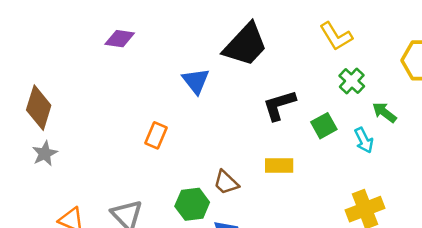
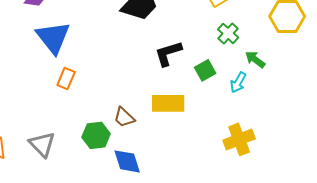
blue triangle: (196, 81) -> (53, 37), moved, size x1.5
cyan arrow: (364, 140) -> (238, 82), turned 55
yellow rectangle: (279, 166) -> (168, 103), size x1.4

